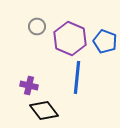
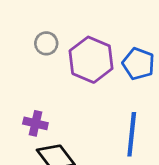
blue line: (77, 77) -> (132, 134), moved

